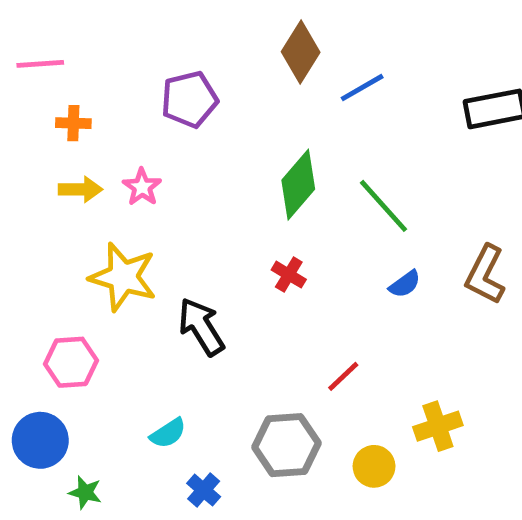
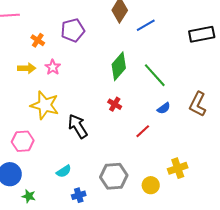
orange cross: (73, 123) -> (38, 40), moved, turned 32
red line: (343, 376) -> (143, 131), moved
blue cross: (204, 490) -> (79, 195), turned 32

